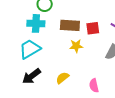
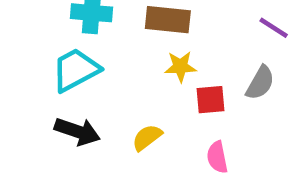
red square: (93, 28) -> (211, 100), moved
black arrow: (31, 76) -> (77, 131), turned -126

